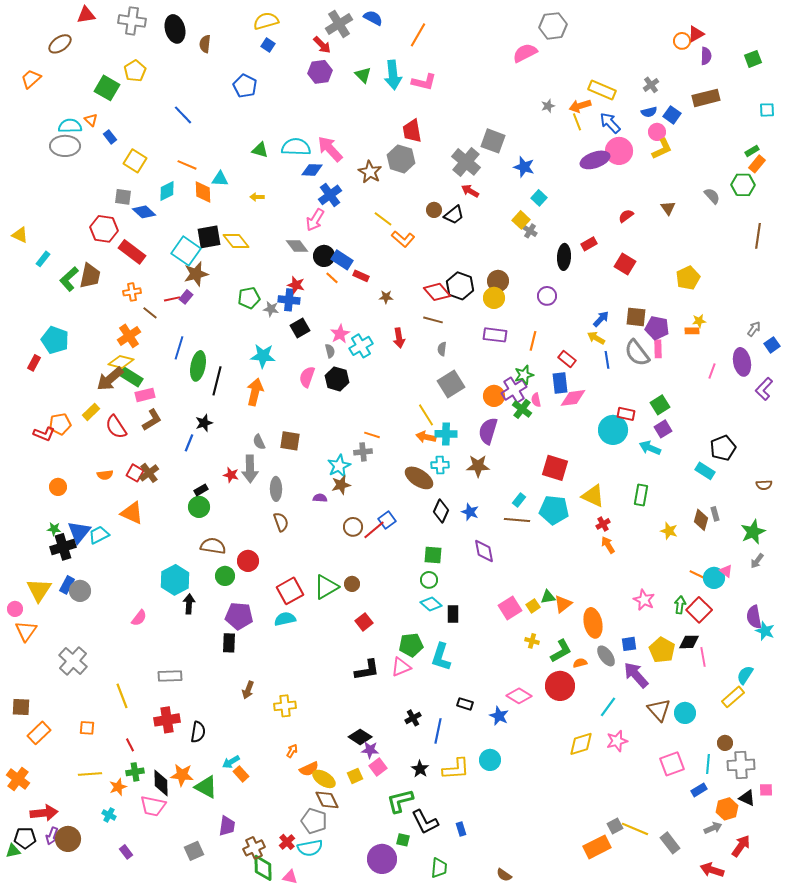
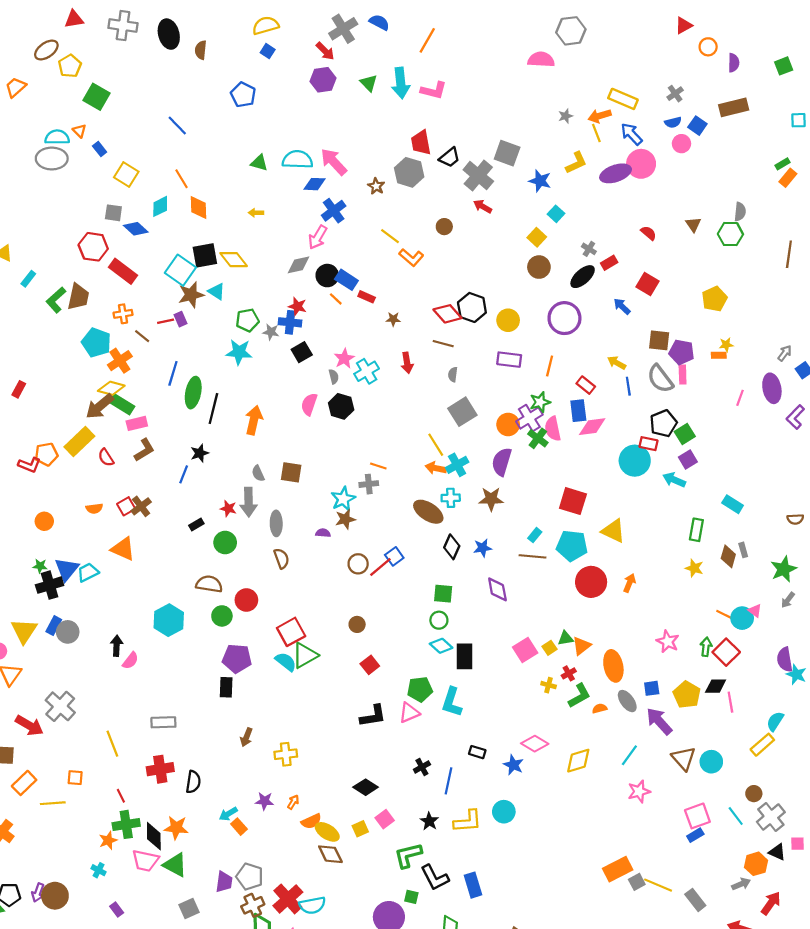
red triangle: (696, 34) -> (684, 26), moved
pink semicircle: (525, 53) -> (541, 60), turned 30
yellow pentagon: (135, 71) -> (70, 66), moved
yellow L-shape: (662, 149) -> (576, 163), moved
orange line: (187, 165) -> (182, 179), turned 36
brown star: (370, 172) -> (376, 186), size x0.7
cyan triangle: (220, 179) -> (217, 291), moved, turned 30
green hexagon: (743, 185) -> (730, 234), moved
gray semicircle: (712, 196) -> (740, 212), turned 48
black trapezoid: (454, 215) -> (450, 157), moved
red semicircle: (626, 216) -> (649, 233), turned 77
gray cross: (530, 231) -> (589, 249), moved
gray diamond: (297, 246) -> (299, 265), turned -65
black ellipse: (564, 257) -> (583, 277), turned 45
brown circle: (498, 281) -> (539, 267), moved
purple circle: (547, 296) -> (564, 318), size x1.6
purple rectangle: (186, 297) -> (180, 319), turned -64
blue arrow: (601, 319) -> (622, 306), moved, turned -90
cyan pentagon: (55, 340) -> (96, 343), moved
cyan star: (263, 356) -> (239, 352), moved
pink semicircle: (536, 400) -> (553, 429), size x1.6
yellow rectangle: (91, 412) -> (79, 441), size x1.6
red semicircle: (116, 427) -> (106, 457), size x0.7
cyan cross: (446, 434) -> (457, 465), turned -30
black pentagon: (723, 448) -> (663, 423), moved
red square: (135, 473) -> (126, 506), turned 30
green rectangle: (641, 495) -> (696, 530), moved
green circle: (199, 507) -> (225, 543), moved
blue star: (470, 512) -> (483, 548), turned -30
red cross: (603, 524) -> (569, 673), moved
orange arrow: (608, 545) -> (629, 583), turned 54
green triangle: (326, 587) -> (305, 655), moved
black arrow: (189, 604) -> (117, 646), moved
black rectangle: (453, 614) -> (464, 656), size x1.4
cyan semicircle: (285, 619) -> (286, 662), turned 50
red circle: (560, 686) -> (591, 582), moved
yellow diamond: (581, 744) -> (578, 761), moved
purple star: (370, 750) -> (264, 801), moved
cyan line: (708, 764) -> (736, 816), turned -42
gray cross: (741, 765) -> (771, 817), turned -36
green cross: (135, 772) -> (126, 824), size x1.4
yellow line: (90, 774) -> (53, 803), moved
green triangle: (206, 787) -> (175, 865), moved
blue rectangle: (699, 790) -> (695, 835), moved
red arrow: (44, 813) -> (29, 726), moved, turned 36
gray pentagon: (314, 821) -> (250, 877), moved
blue rectangle: (461, 829) -> (473, 885), size x1.6
red cross: (287, 842) -> (288, 899), size x1.8
orange rectangle: (597, 847) -> (618, 869), moved

